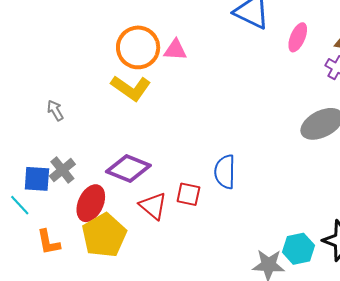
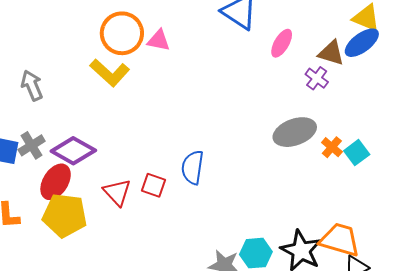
gray arrow: (55, 110) -> (32, 85), size x1.4
purple diamond: (128, 168) -> (73, 151), moved
yellow pentagon: (104, 235) -> (65, 215), turned 30

